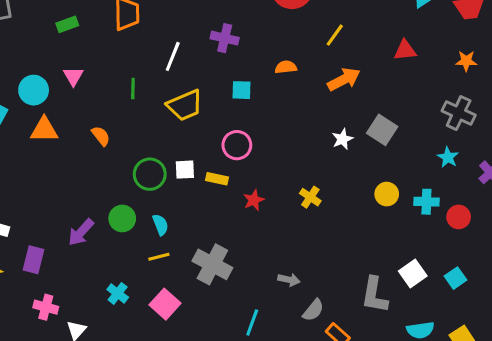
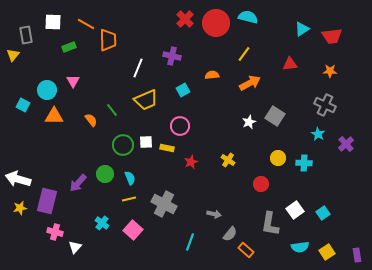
green line: (133, 89) -> (112, 110), moved, turned -40
cyan square: (241, 90) -> (183, 90), turned -32
red circle: (459, 217) -> (261, 184), moved
purple rectangle: (34, 260) -> (47, 201), size x1.4

